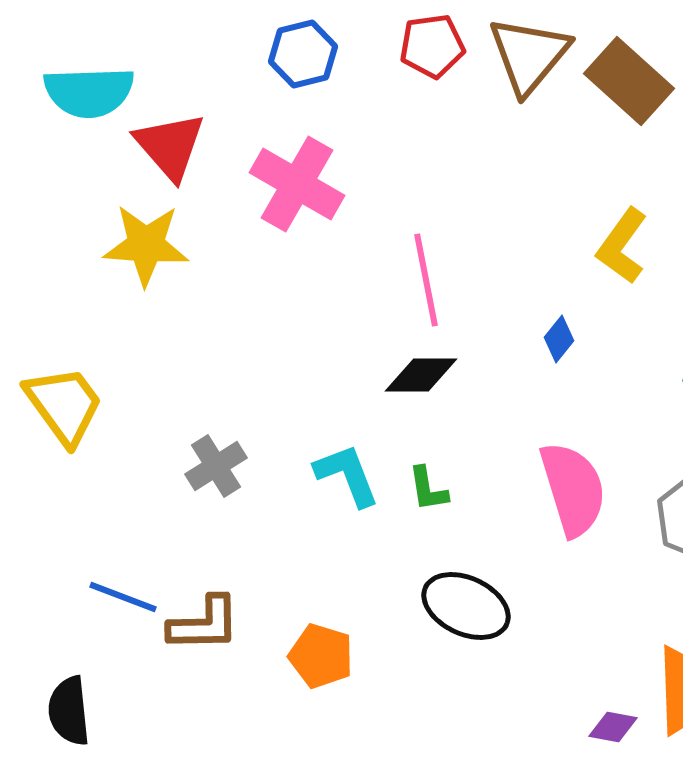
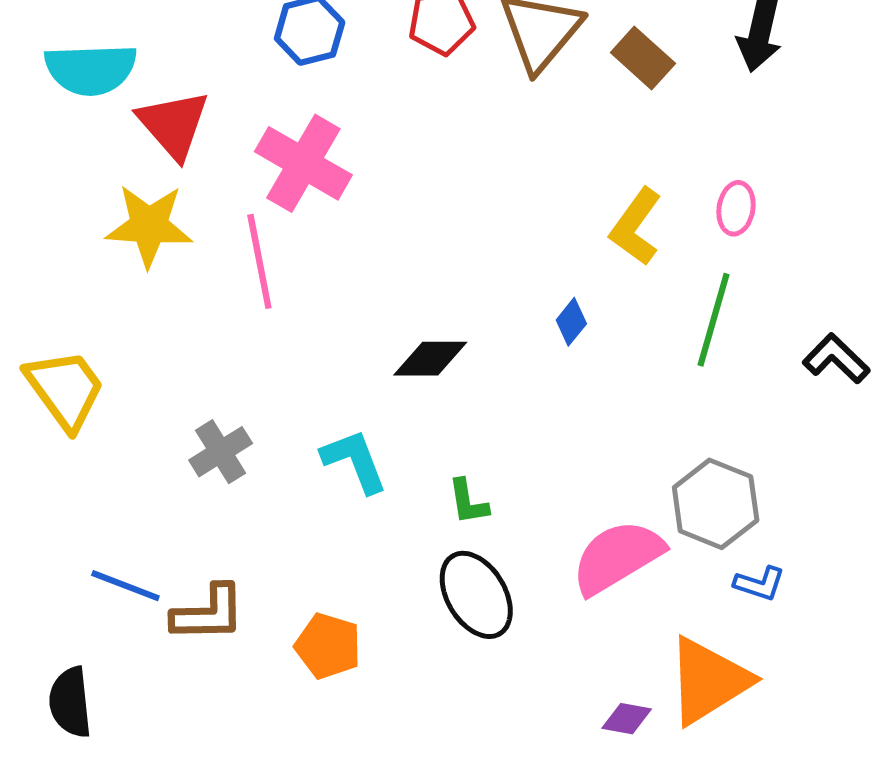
brown rectangle: (629, 81) -> (643, 58), size x0.7
pink line: (426, 280) -> (259, 261), moved
green L-shape: (428, 489) -> (468, 502), moved
pink semicircle: (573, 489) -> (617, 557), moved, turned -104
black ellipse: (466, 606) -> (476, 595), turned 34

